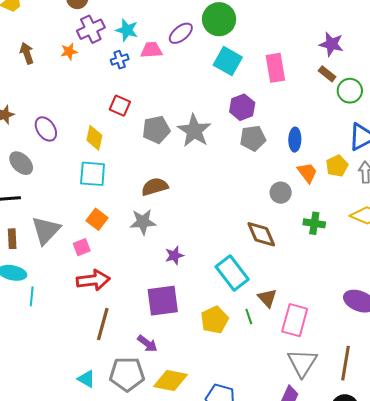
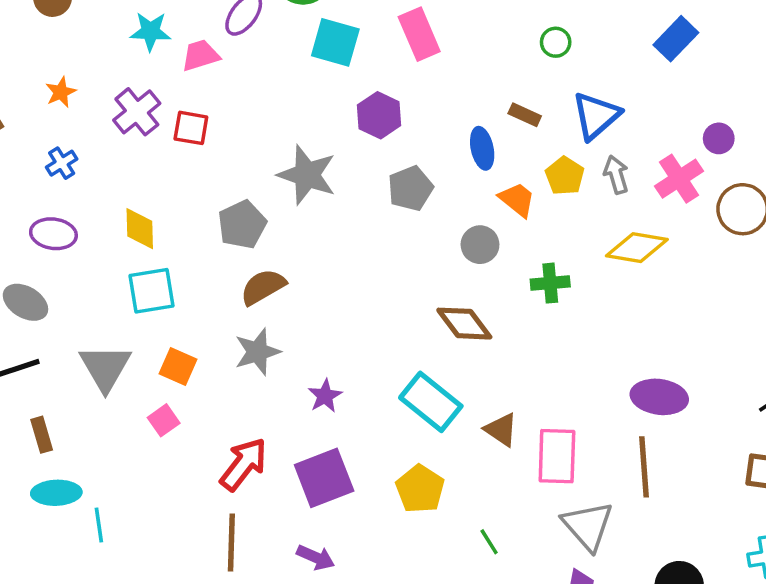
purple cross: (91, 29) -> (137, 112), moved
blue cross: (120, 60) -> (62, 163), moved
brown rectangle: (327, 74) -> (525, 115), moved
green circle: (350, 91) -> (556, 42), size x0.7
red square: (120, 106) -> (191, 128), moved
purple ellipse: (46, 129) -> (53, 234), turned -35
gray pentagon: (156, 130) -> (242, 225), moved
gray pentagon: (253, 138) -> (410, 188), moved
gray triangle: (46, 230) -> (105, 368), moved
red arrow: (93, 280) -> (244, 464), moved, turned -32
green line: (249, 316) -> (489, 542), moved
brown line: (345, 363) -> (644, 467), moved

